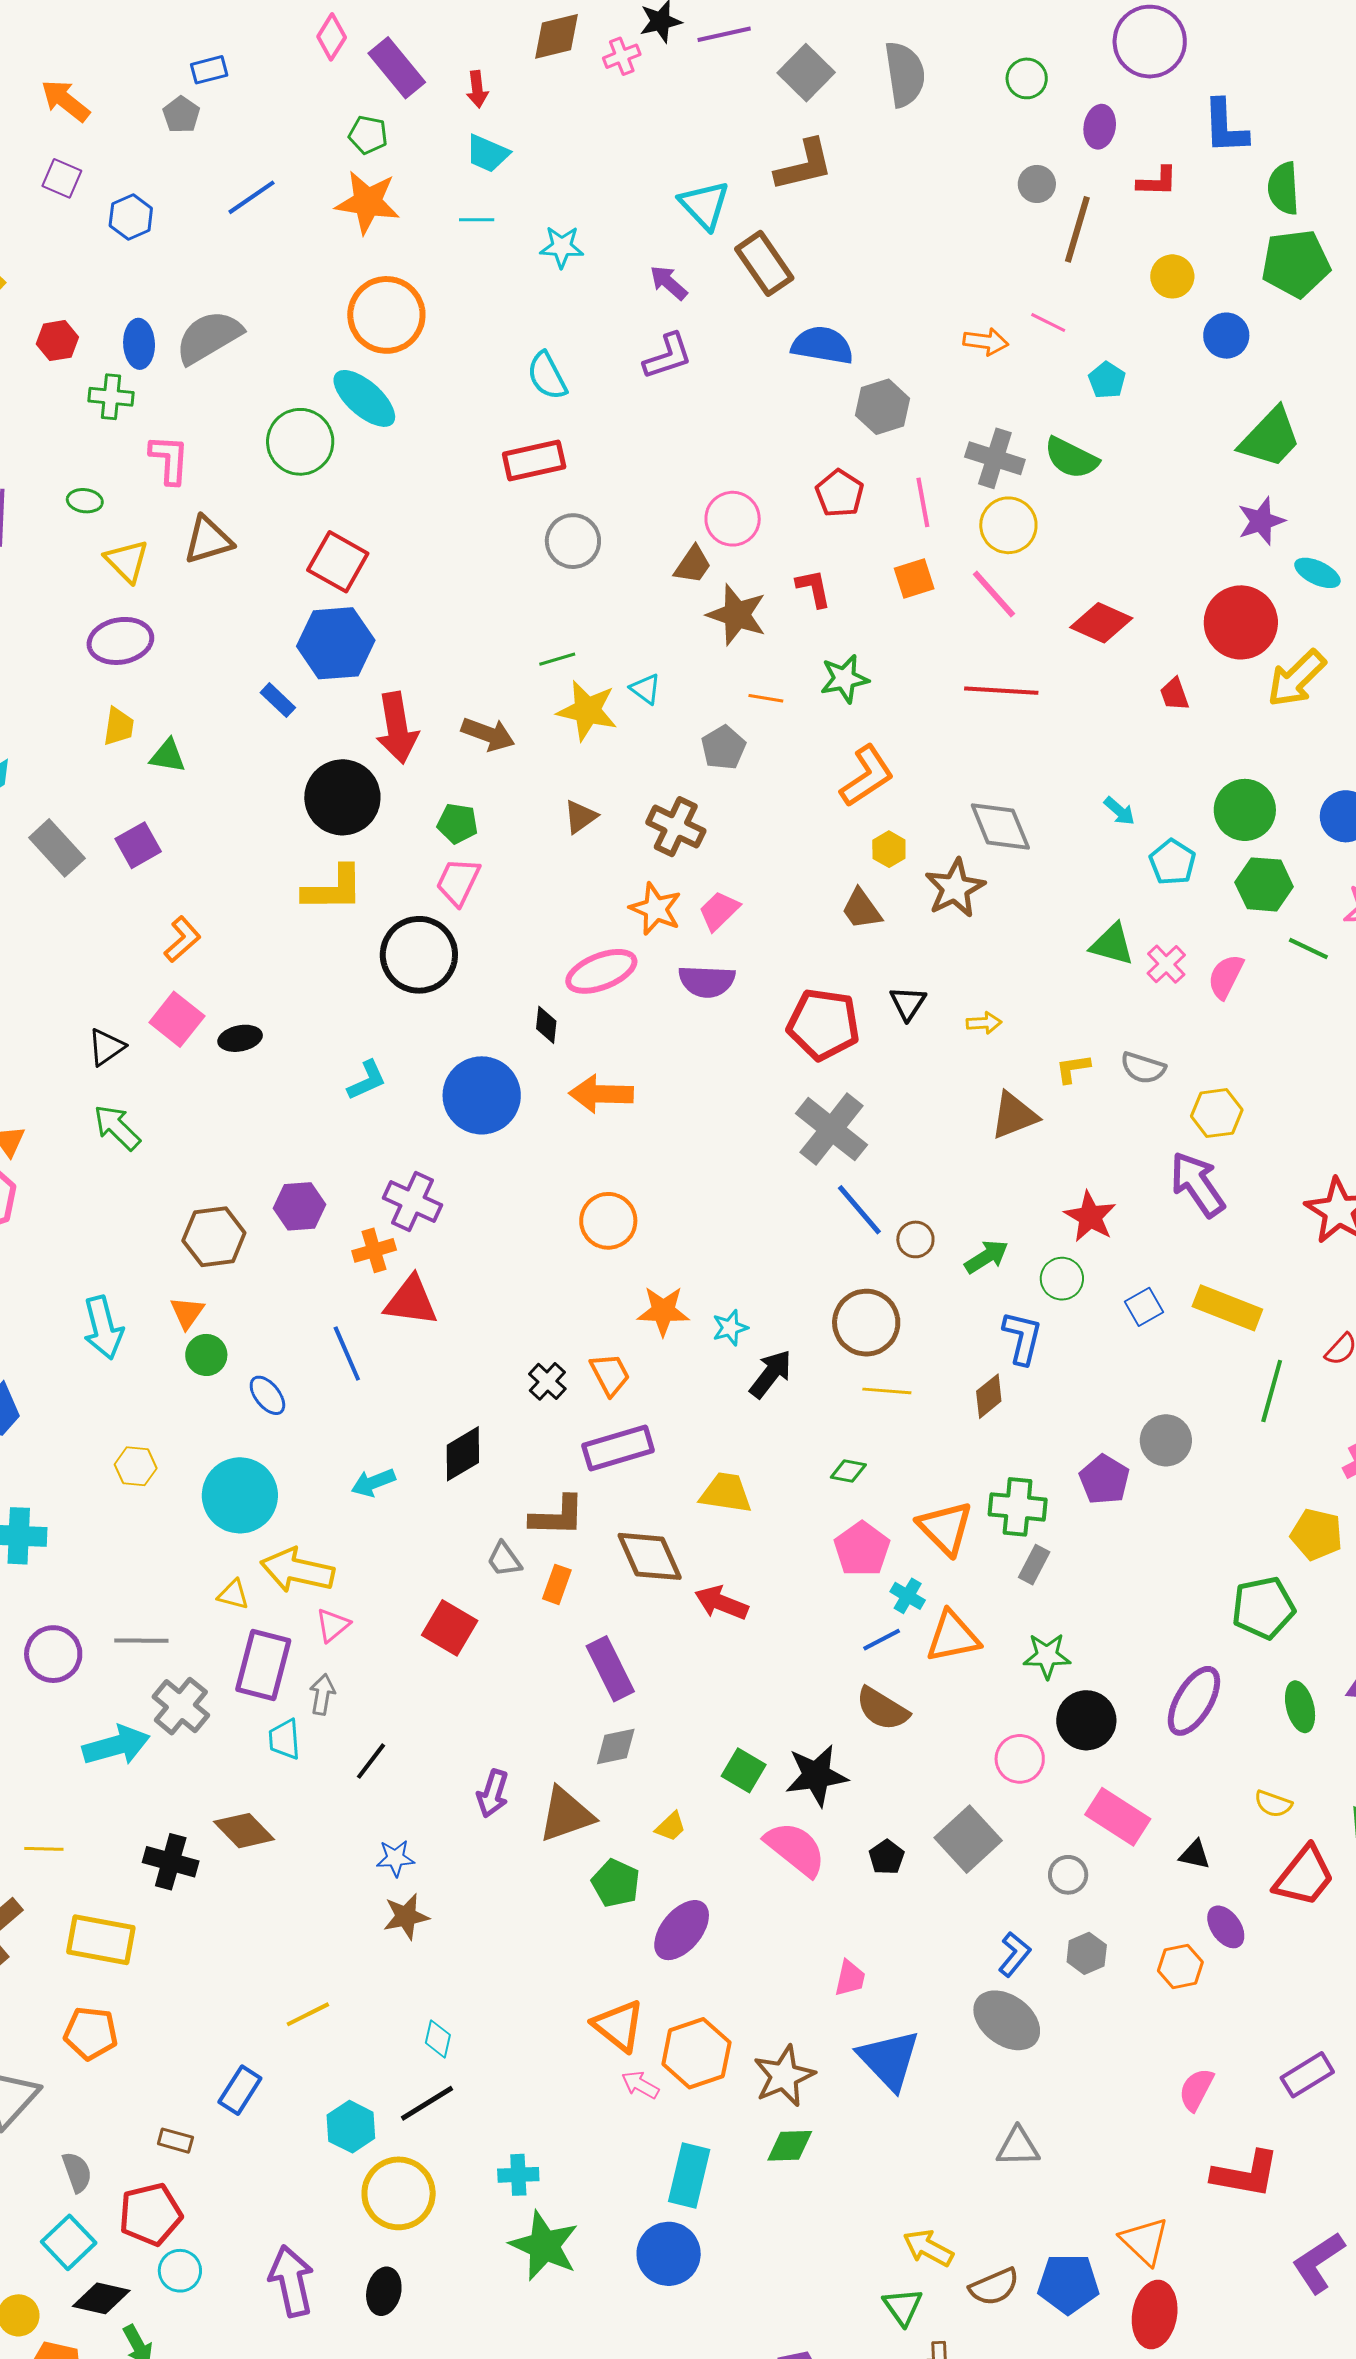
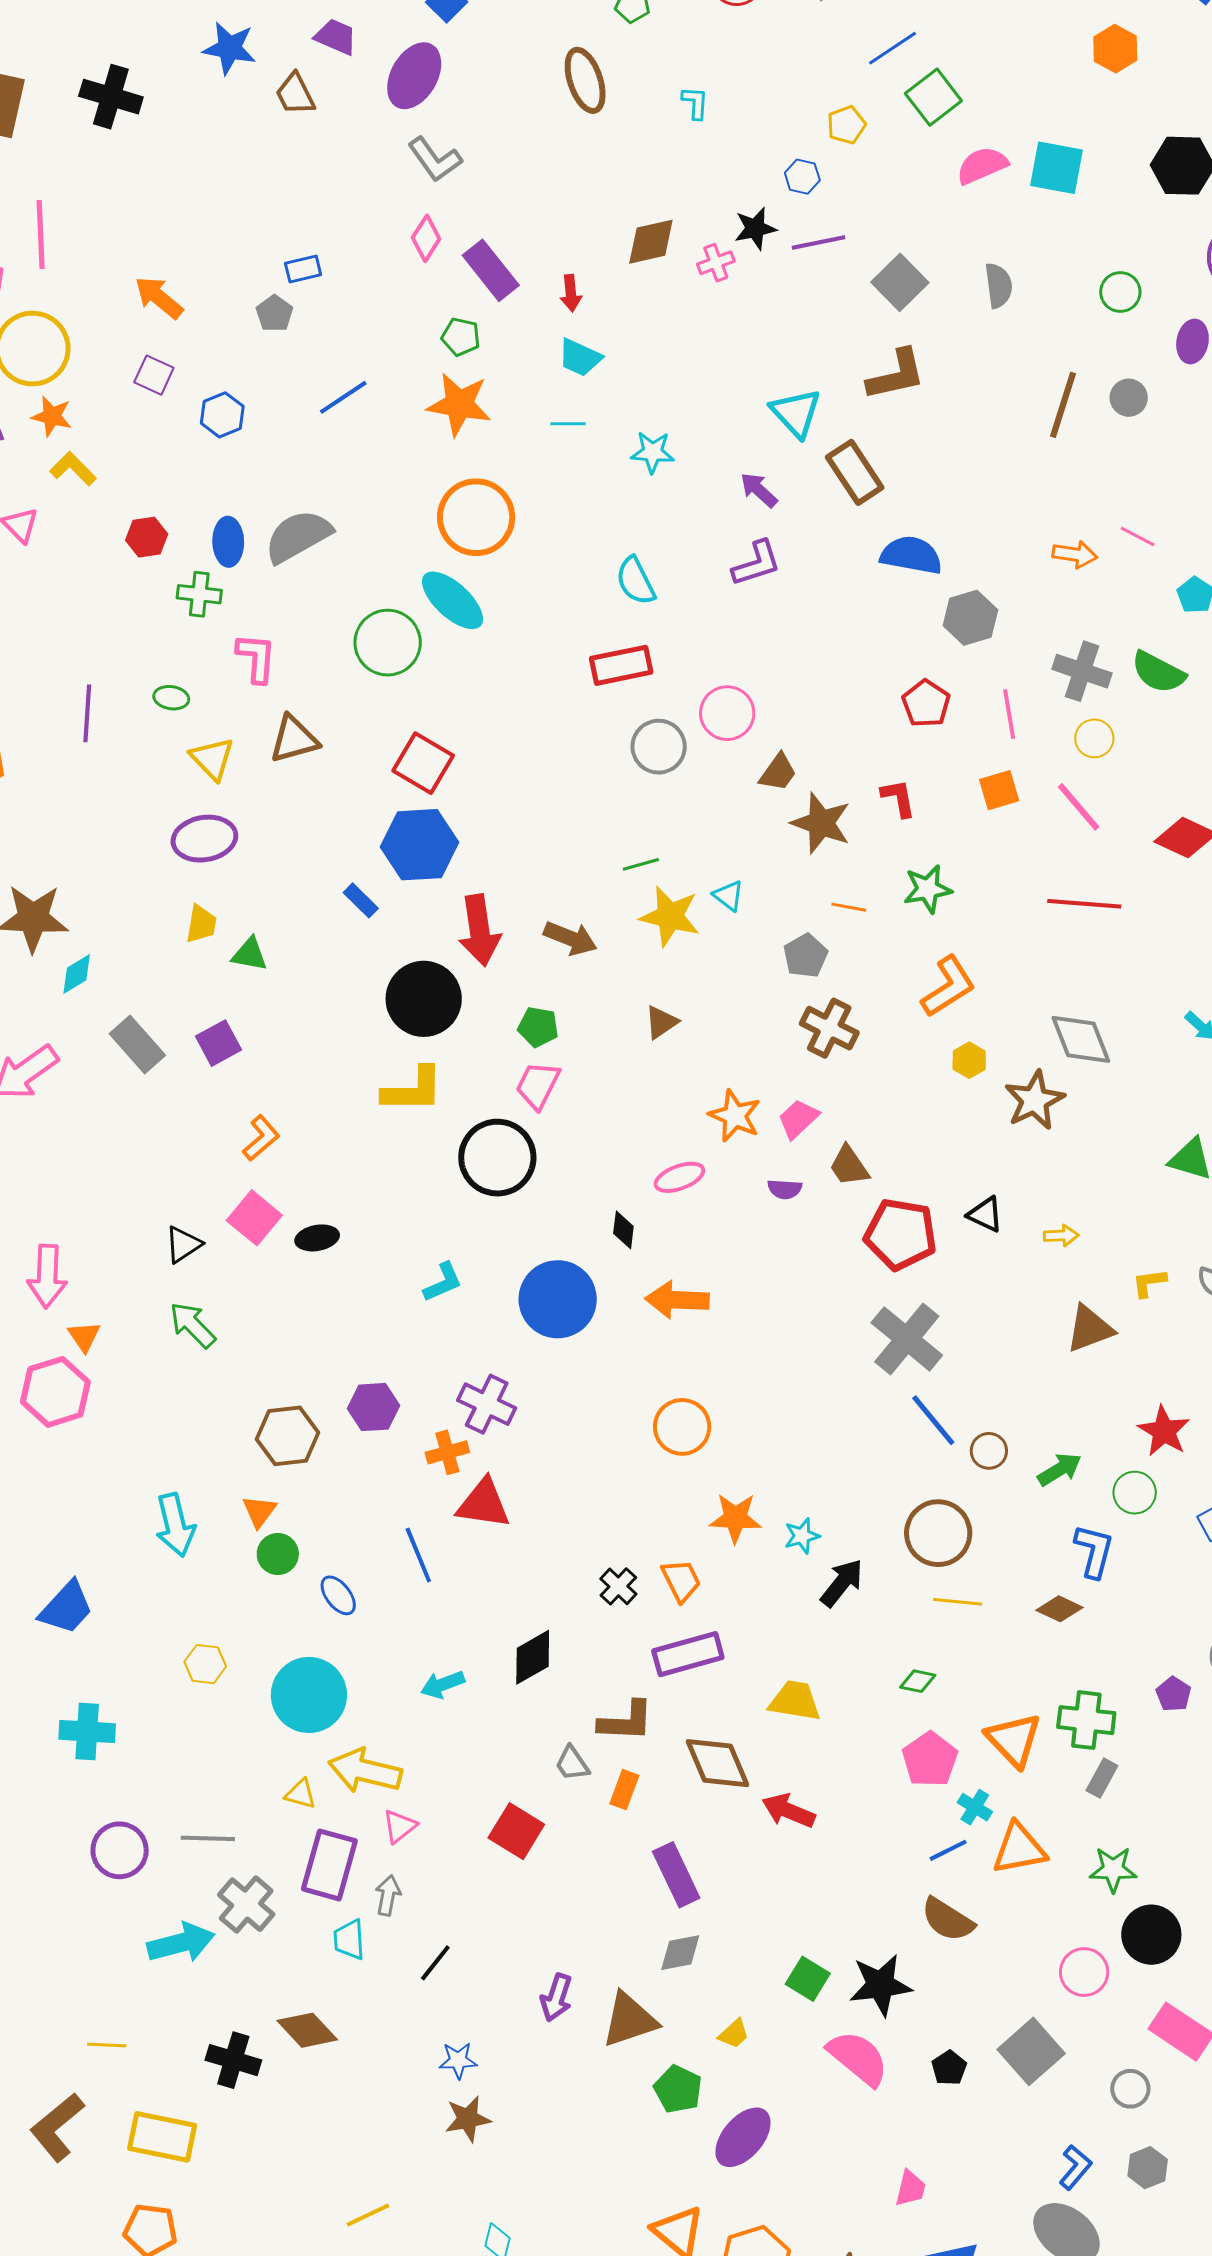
gray semicircle: (905, 74) -> (998, 286), size x0.7
brown line: (1077, 229) -> (1063, 405), moved
pink circle: (733, 519) -> (727, 713), moved
yellow circle: (1008, 525) -> (1094, 738), size x0.7
brown cross: (676, 827) -> (829, 1028), moved
brown trapezoid: (862, 909) -> (849, 1166), moved
pink ellipse: (601, 971) -> (679, 1177), size x0.7
purple semicircle: (707, 981) -> (785, 1189), size x0.6
black triangle: (908, 1003) -> (985, 1214), turned -39
brown diamond: (989, 1396) -> (1059, 1609), turned 63
purple pentagon: (1104, 1479) -> (1174, 1694), size x0.7

